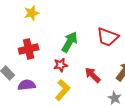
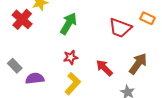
green arrow: (70, 42) -> (69, 24), moved
red cross: (29, 49) -> (22, 19), moved, turned -36

